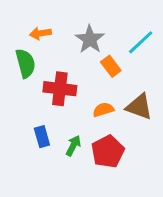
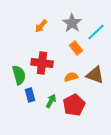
orange arrow: (40, 33) -> (41, 26), moved, turned -40
gray star: (90, 39) -> (72, 23), moved
green semicircle: (25, 63) -> (19, 75), moved

